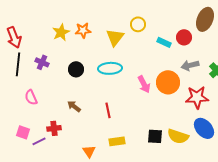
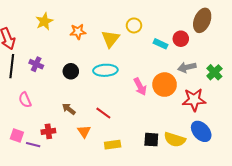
yellow star: (61, 32) -> (44, 21), moved
red line: (108, 110) -> (103, 113), turned -42
purple line: (39, 141) -> (33, 145), turned 40
orange triangle: (89, 151) -> (84, 131), moved

